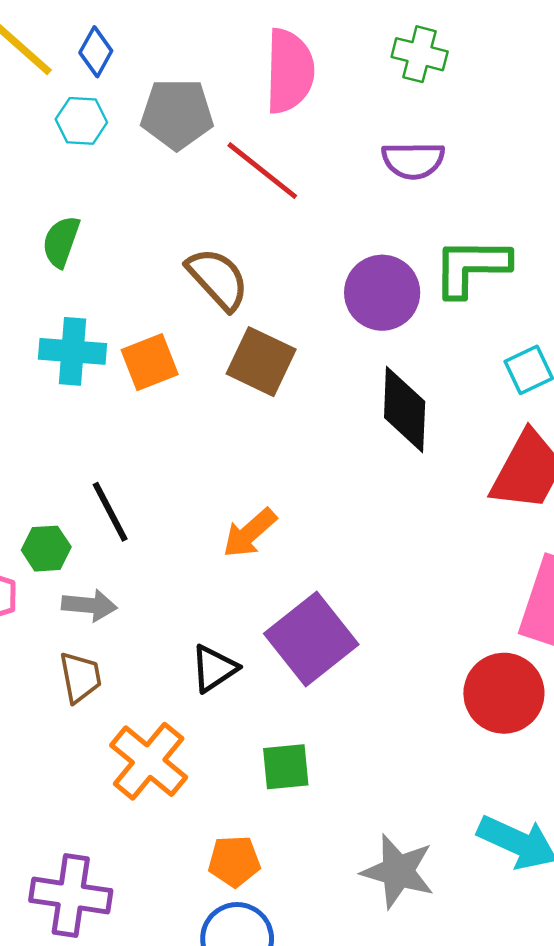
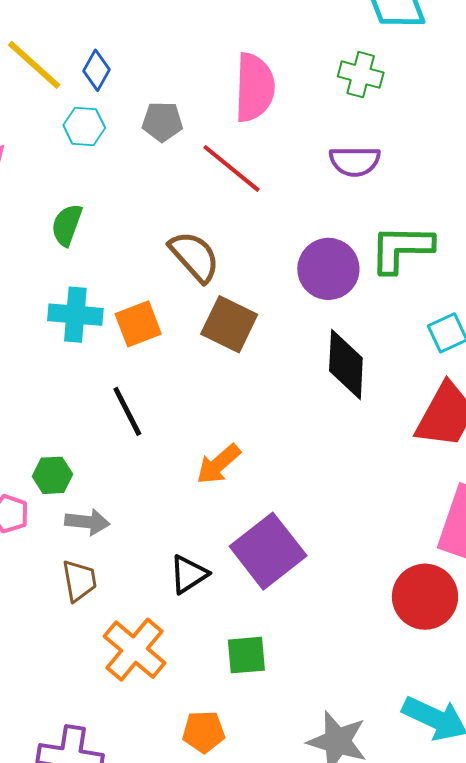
gray pentagon: (177, 114) -> (162, 122), size x0.7
black line: (110, 512) -> (127, 411), moved

